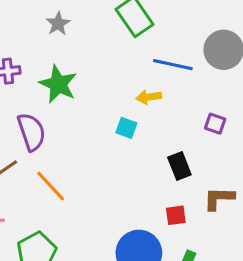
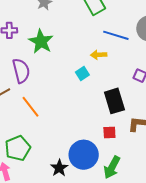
cyan square: (126, 128) -> (82, 73), turned 32
black rectangle: (179, 166) -> (114, 101), size x1.4

